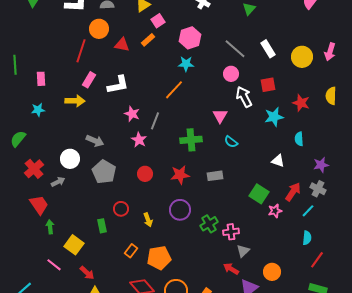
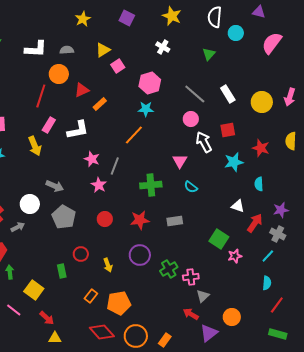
orange rectangle: (148, 40) -> (100, 104), moved
red triangle: (122, 45) -> (82, 90), turned -35
yellow arrow: (75, 101) -> (35, 146), turned 66
red arrow: (293, 192) -> (255, 223), moved

